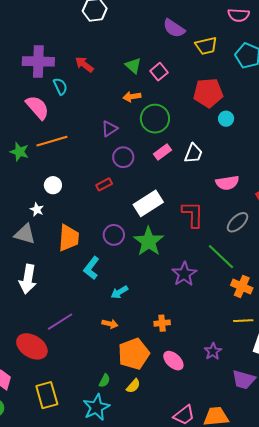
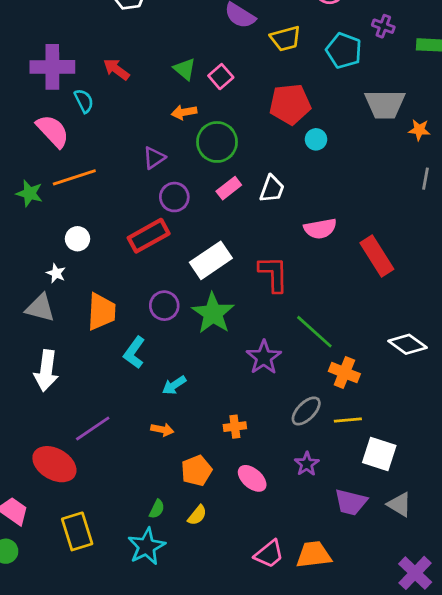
red rectangle: (104, 184) -> (149, 236), size x1.8
gray ellipse: (238, 222) -> (306, 411), moved
orange pentagon: (134, 354) -> (197, 471), size x0.7

